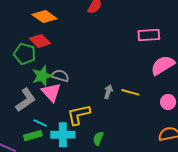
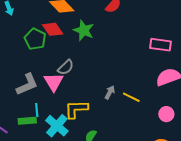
green star: (42, 76) -> (84, 30), moved, turned 30
gray semicircle: (60, 76) -> (66, 67), turned 108
cyan line: (40, 123) -> (37, 110), turned 48
cyan cross: (63, 135) -> (57, 126), turned 30

